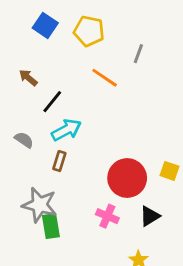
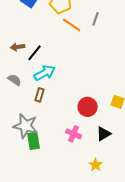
brown arrow: (28, 78) -> (18, 47), moved, turned -48
orange line: (105, 78) -> (72, 25), moved
red circle: (127, 178) -> (88, 107), size x0.7

